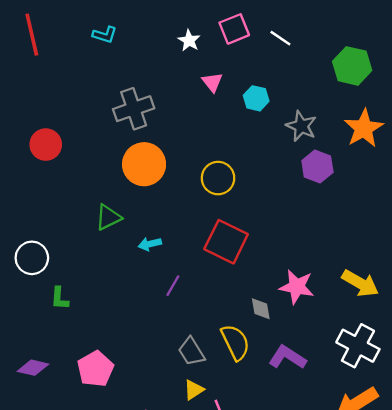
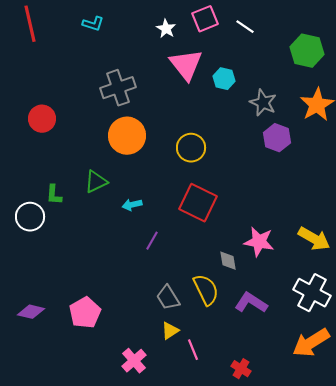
pink triangle: (212, 82) -> (186, 65), size x1.8
green L-shape: (60, 298) -> (54, 195), moved

